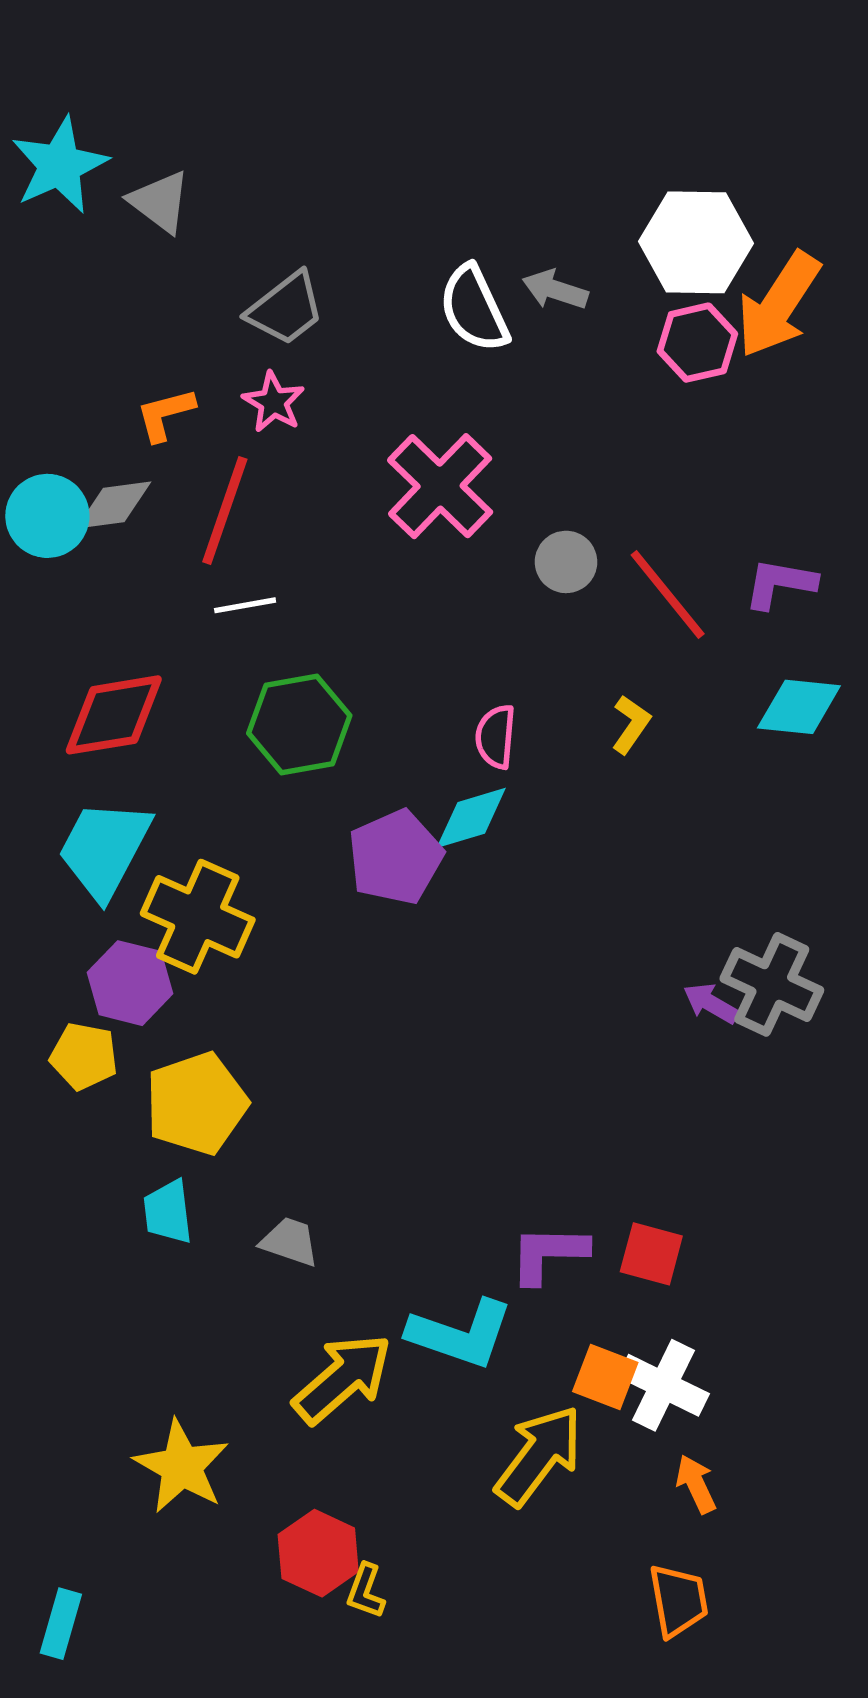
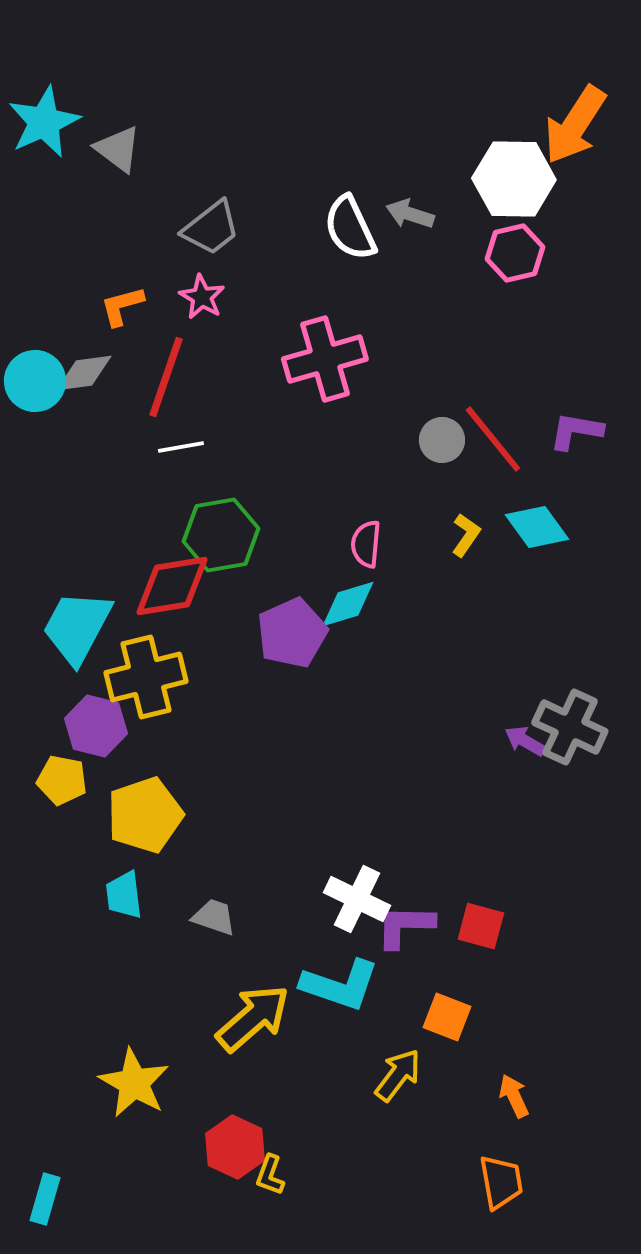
orange arrow: (779, 305) -> (575, 125), moved
pink cross: (440, 486) -> (325, 359), turned 30
gray circle: (566, 562) -> (442, 440), moved
cyan diamond: (799, 707) -> (537, 527), moved, turned 48
red diamond: (114, 715) -> (172, 586), moved
yellow cross: (198, 917) -> (146, 677), turned -38
white cross: (664, 1385) -> (357, 899), moved
yellow arrow: (539, 1456) -> (398, 1075), size x0.7

